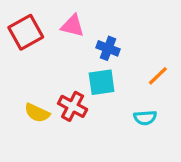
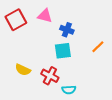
red cross: (73, 106) -> (50, 76), moved
cyan semicircle: (145, 118) -> (69, 90), moved

